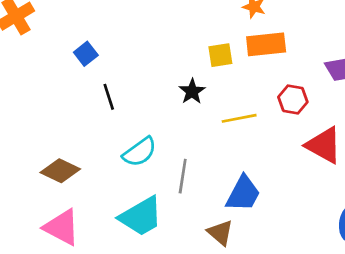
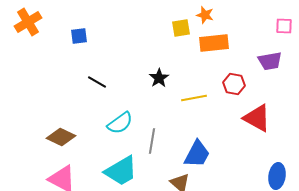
blue square: (86, 54) -> (79, 36), moved, turned 30
yellow square: (220, 55) -> (181, 28), moved
black line: (109, 97) -> (97, 82), turned -42

